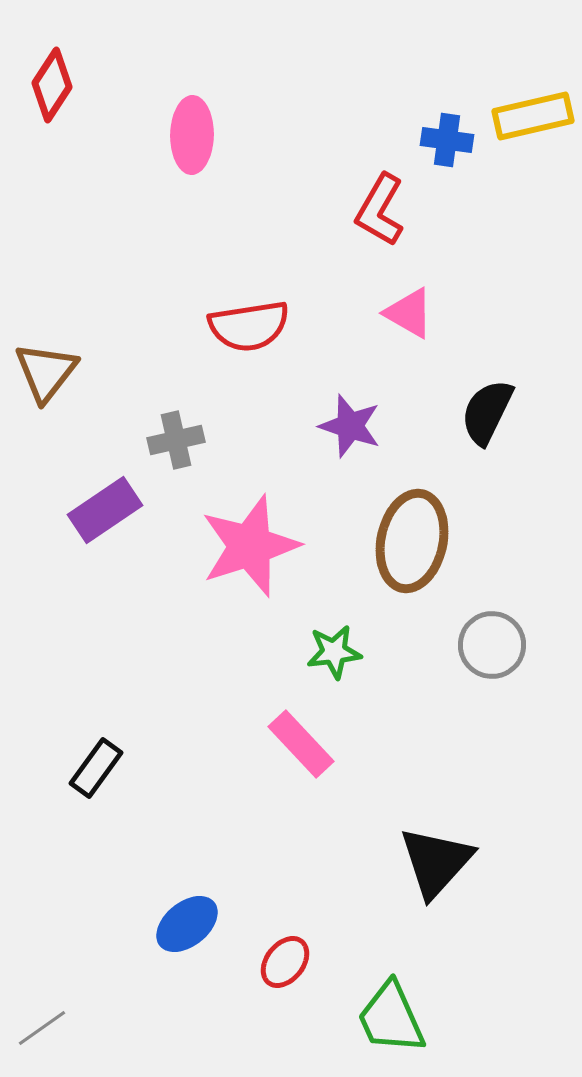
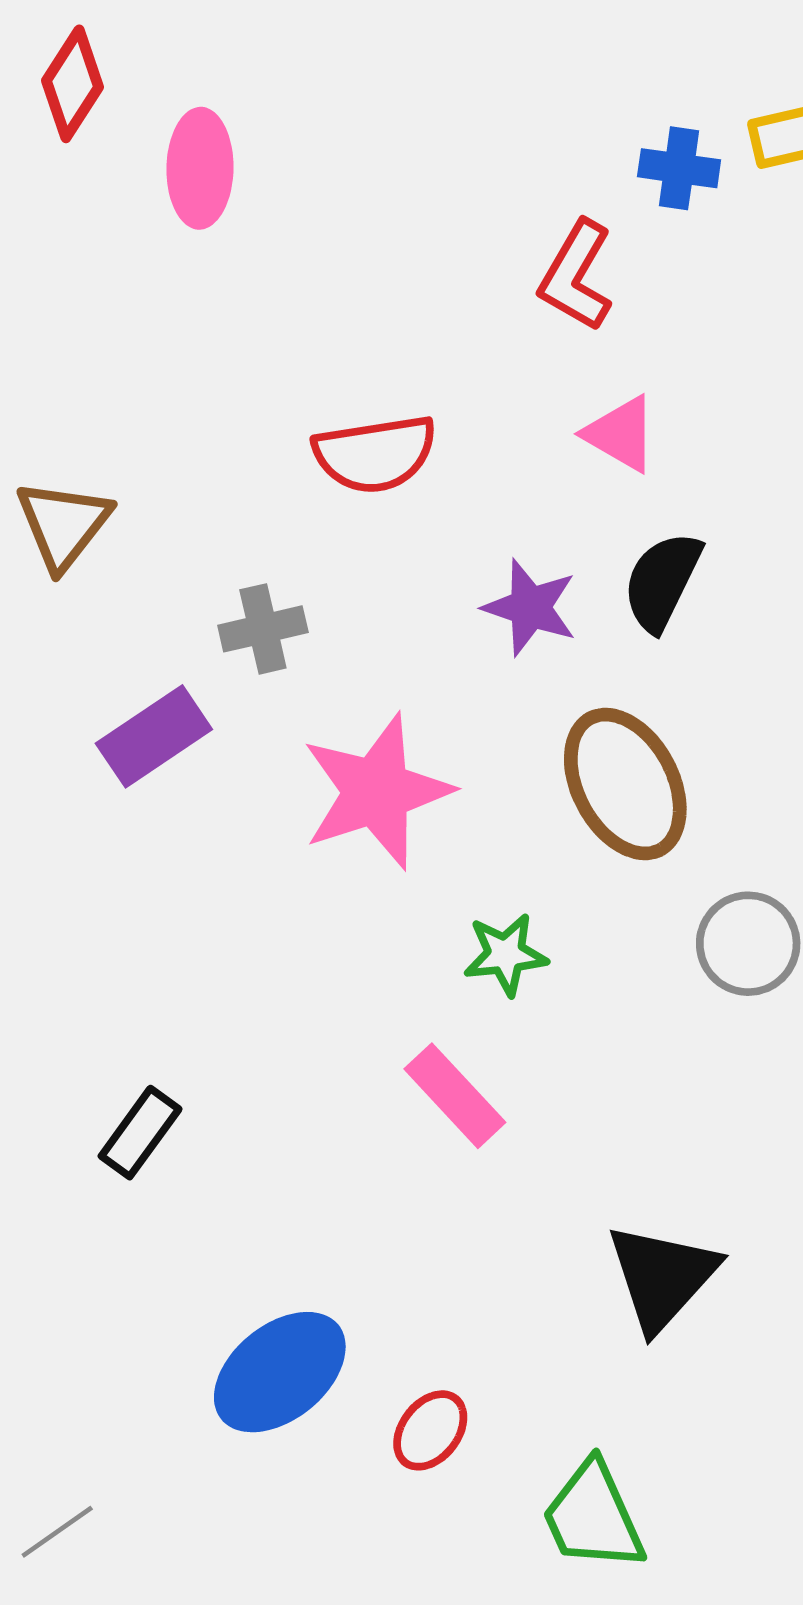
pink ellipse: (192, 135) -> (200, 168), moved
black semicircle: (487, 412) -> (662, 581), moved
brown ellipse: (412, 541) -> (625, 784), turned -40
blue ellipse: (187, 924) -> (280, 1372), size x1.4

